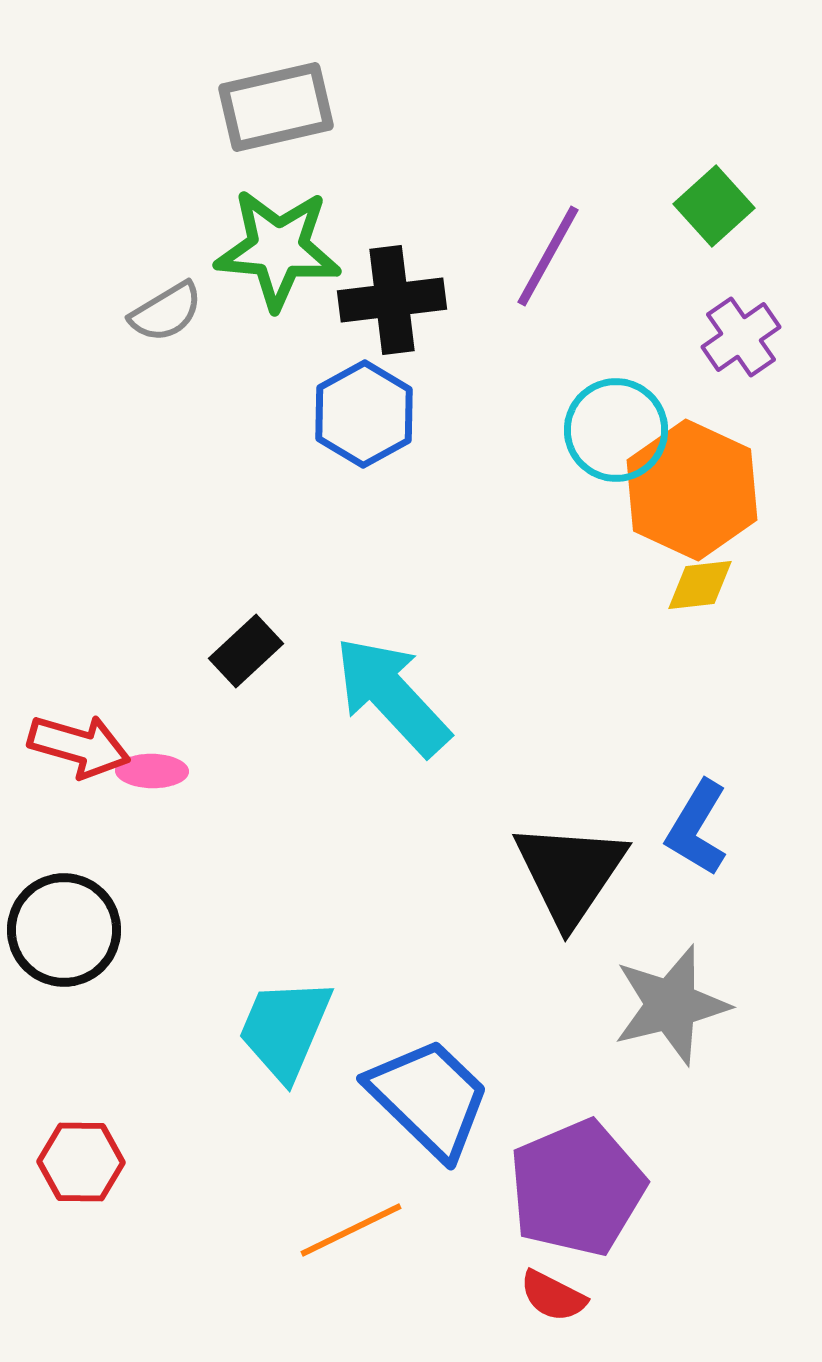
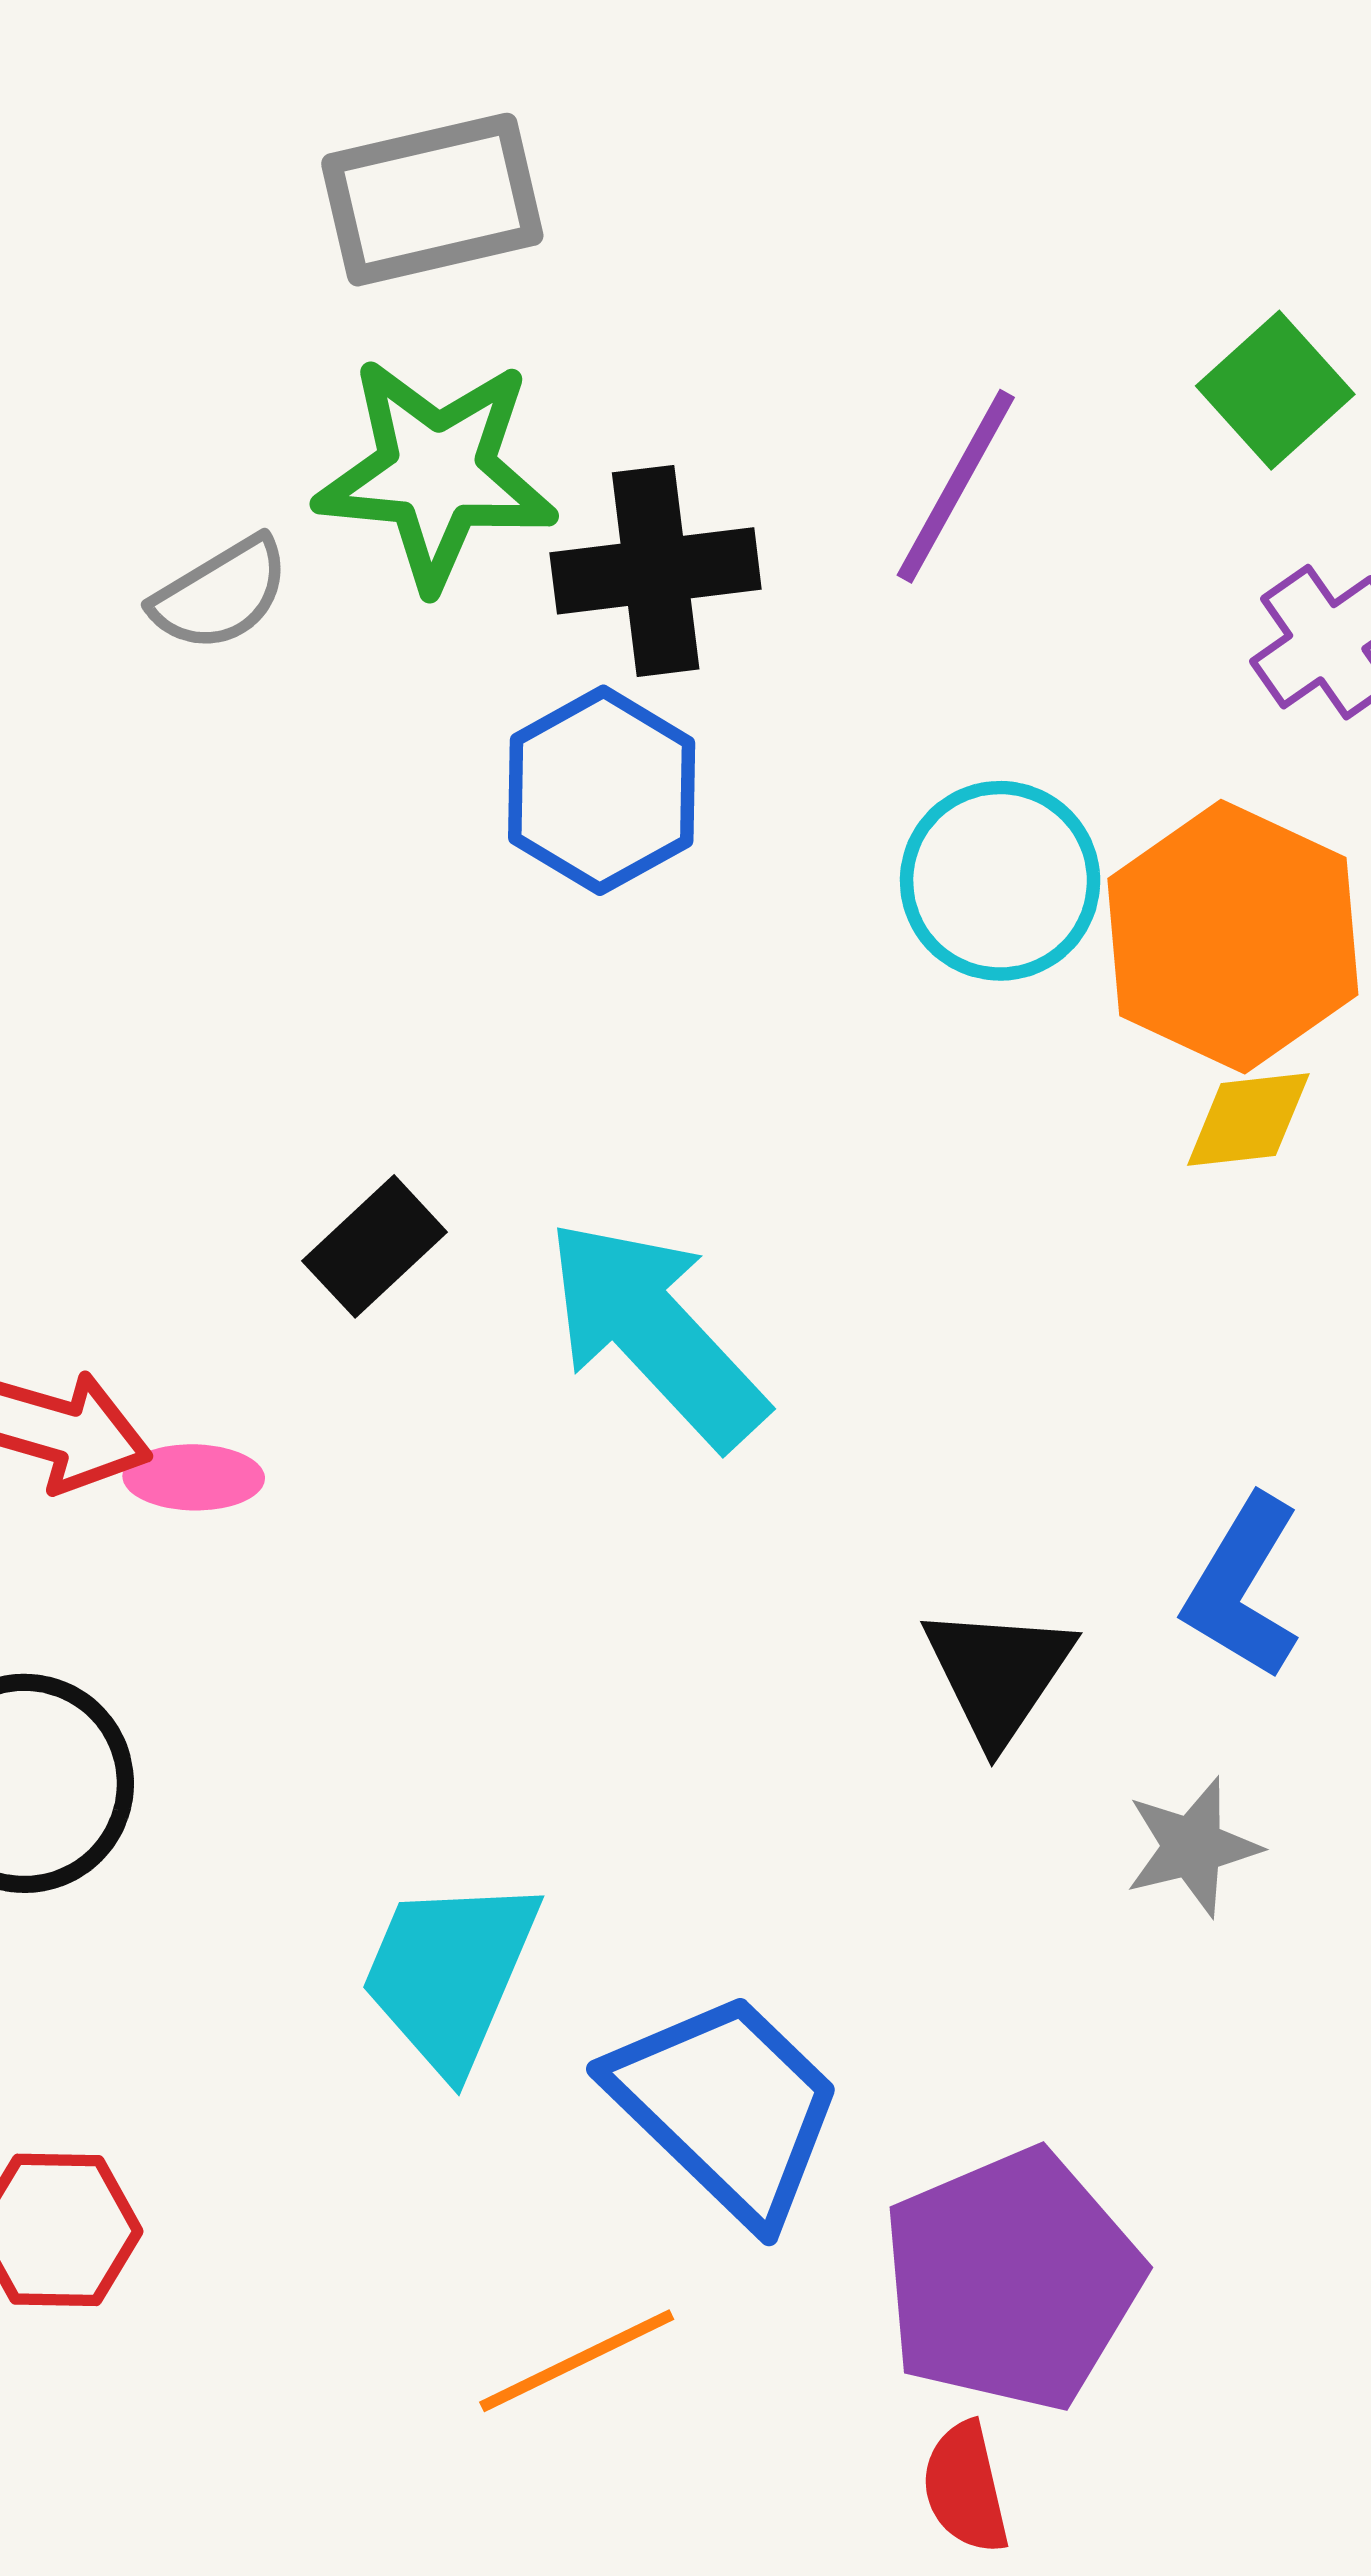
cyan circle: (616, 430) -> (1000, 881), moved
black triangle: (570, 873) -> (998, 1674), size x0.7
gray star: (671, 1005) -> (1192, 1847), moved, size x0.6
red semicircle: (553, 1296) -> (965, 2488), turned 50

